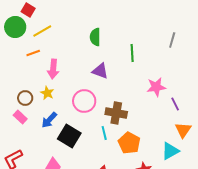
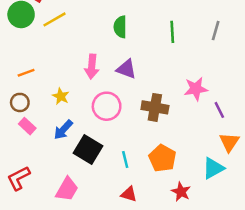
orange line: (33, 53) -> (26, 73), moved
green line: (132, 53) -> (172, 32), moved
pink arrow: (53, 69) -> (92, 67), moved
brown circle: (25, 98) -> (20, 102), moved
brown cross: (116, 113) -> (155, 107), moved
cyan line: (104, 133) -> (125, 160), moved

